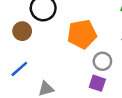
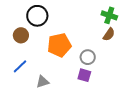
orange pentagon: (82, 34) -> (59, 45), moved

